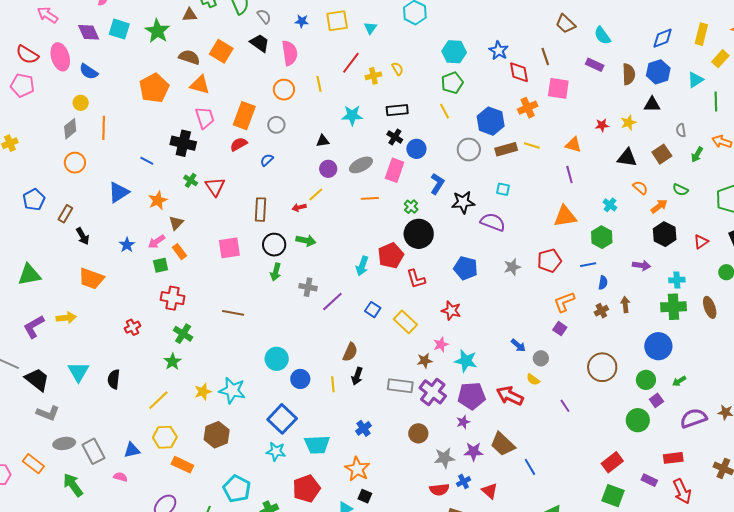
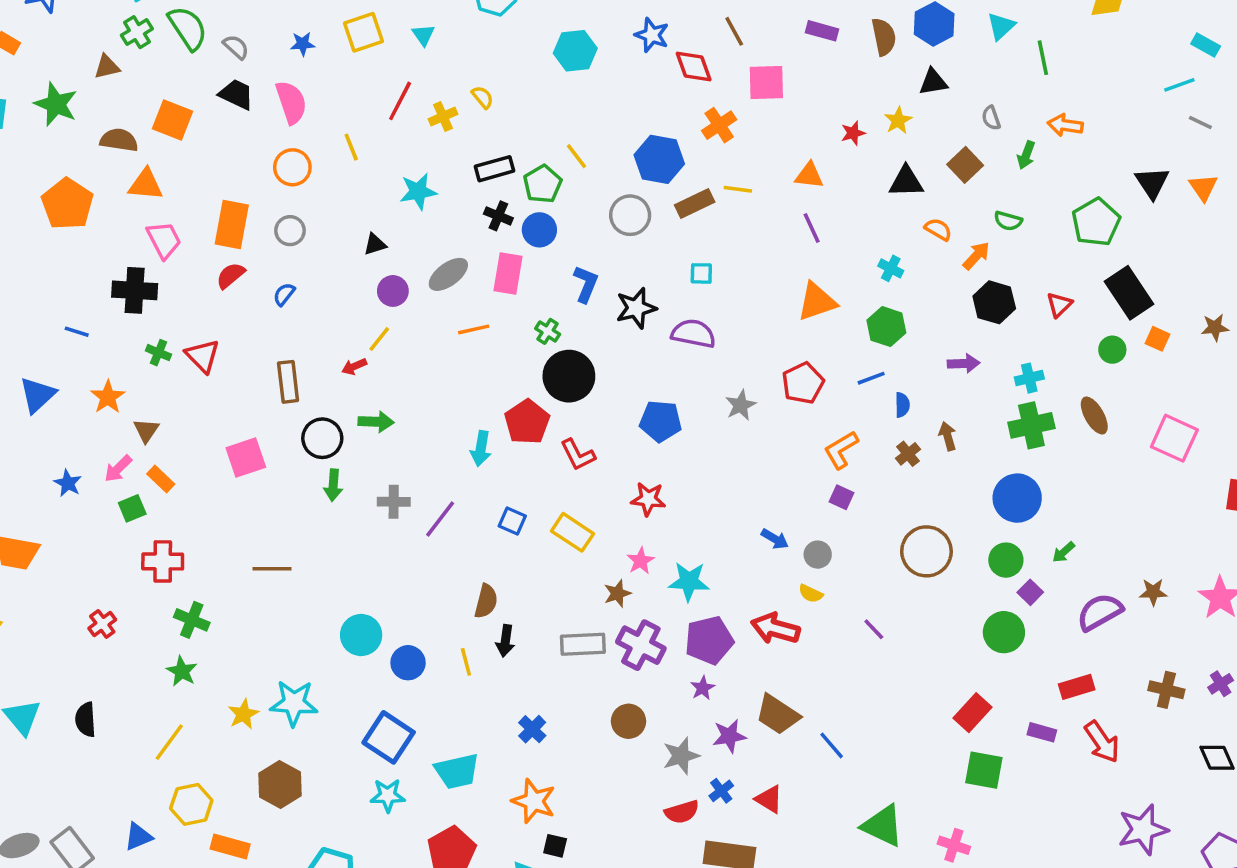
green pentagon: (452, 83) -> (543, 184), moved

